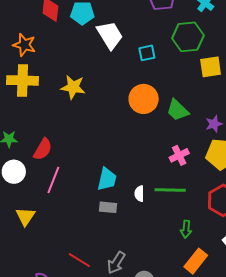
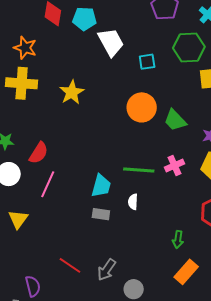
yellow star: (73, 87) -> (72, 92), turned 30
green line: (170, 190) -> (139, 170), moved

